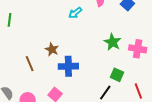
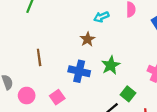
green star: (113, 42) -> (111, 65), moved
brown star: (52, 49) -> (88, 39), moved

